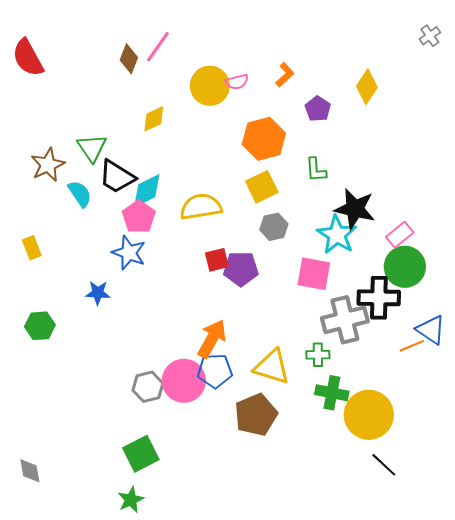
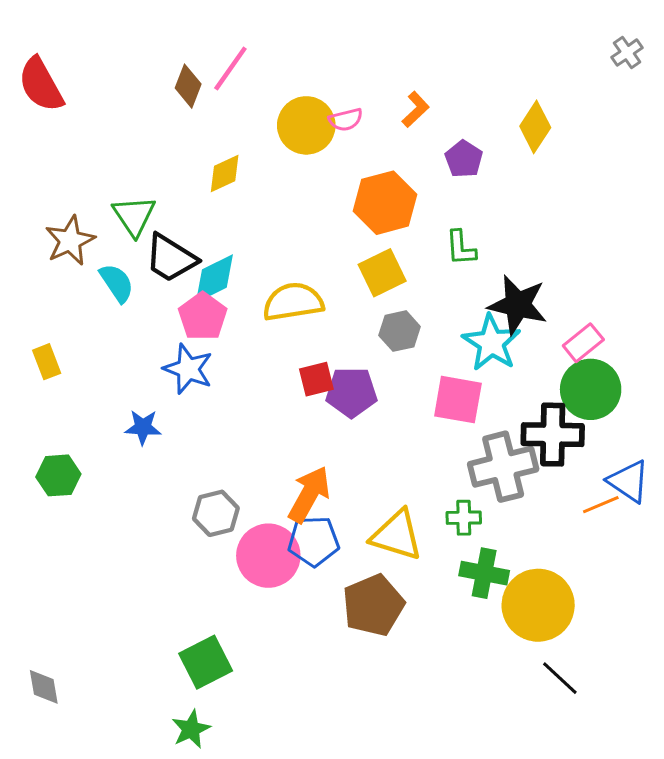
gray hexagon: (148, 387) -> (216, 513), moved

